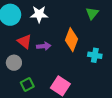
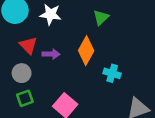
green triangle: (92, 13) -> (101, 18), moved
gray circle: (14, 63) -> (22, 73), moved

